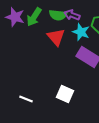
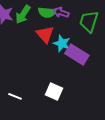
cyan star: (81, 32) -> (62, 43), moved

